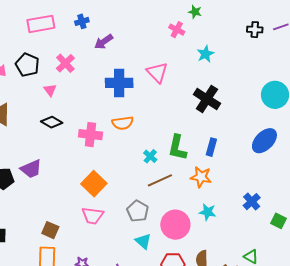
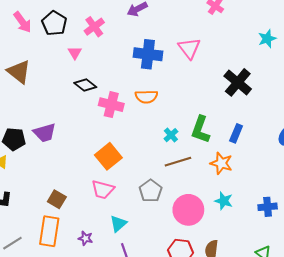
cyan star: (205, 54) -> (267, 39), moved
black diamond: (52, 122) -> (85, 85), moved
blue cross: (252, 202) -> (268, 207), moved, turned 30
cyan triangle: (143, 241) -> (118, 224), moved, turned 30

